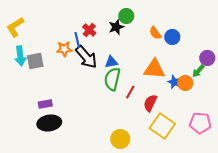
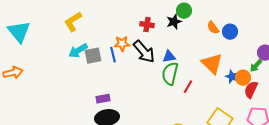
red cross: (89, 30) -> (147, 25), turned -32
blue line: (77, 40) -> (113, 55), moved
cyan arrow: (20, 56) -> (78, 51), turned 66
orange triangle: (154, 69) -> (212, 64), turned 40
red semicircle: (150, 103) -> (251, 90), moved

